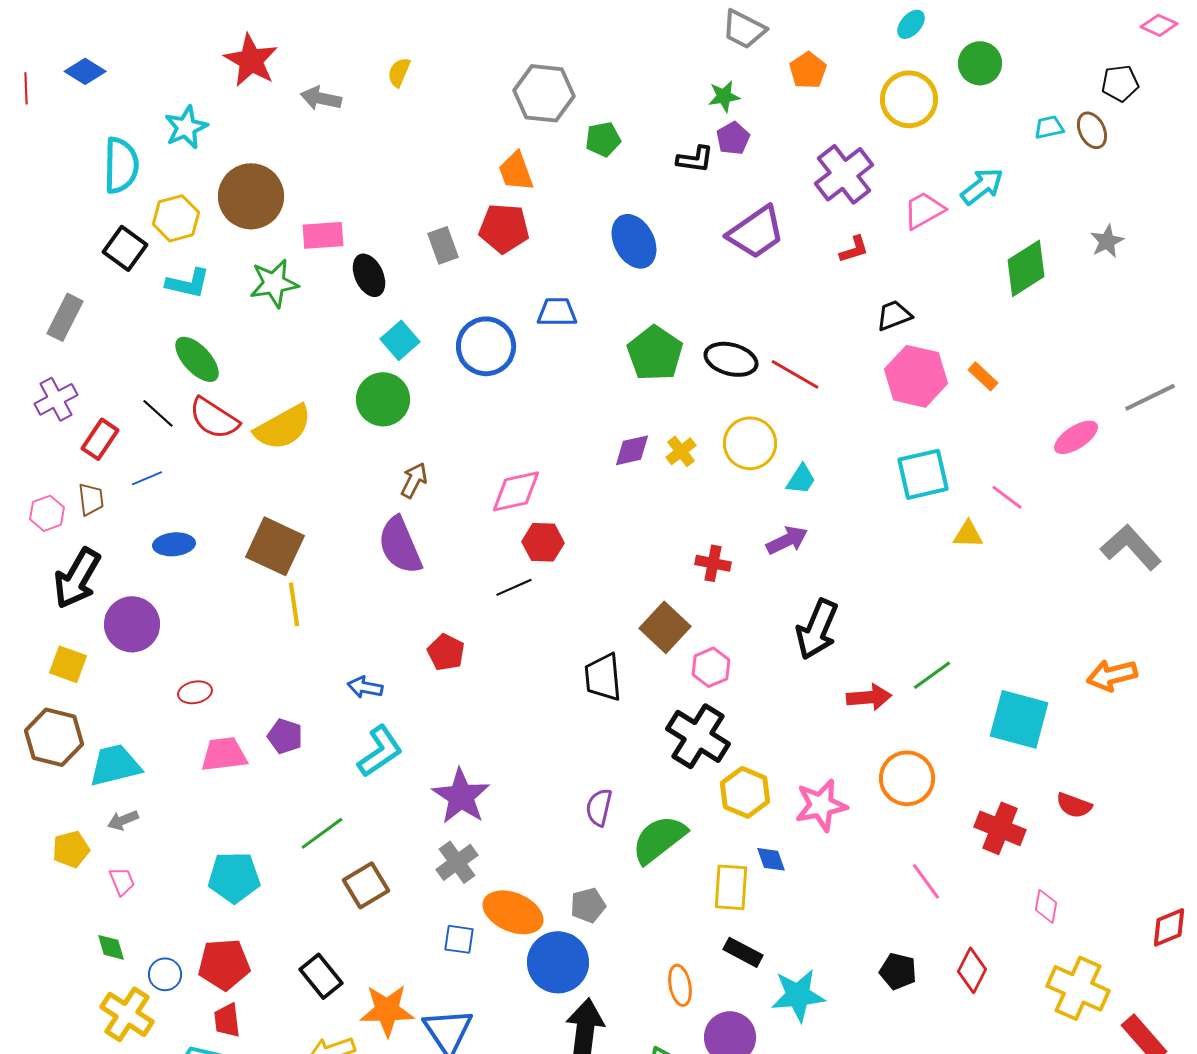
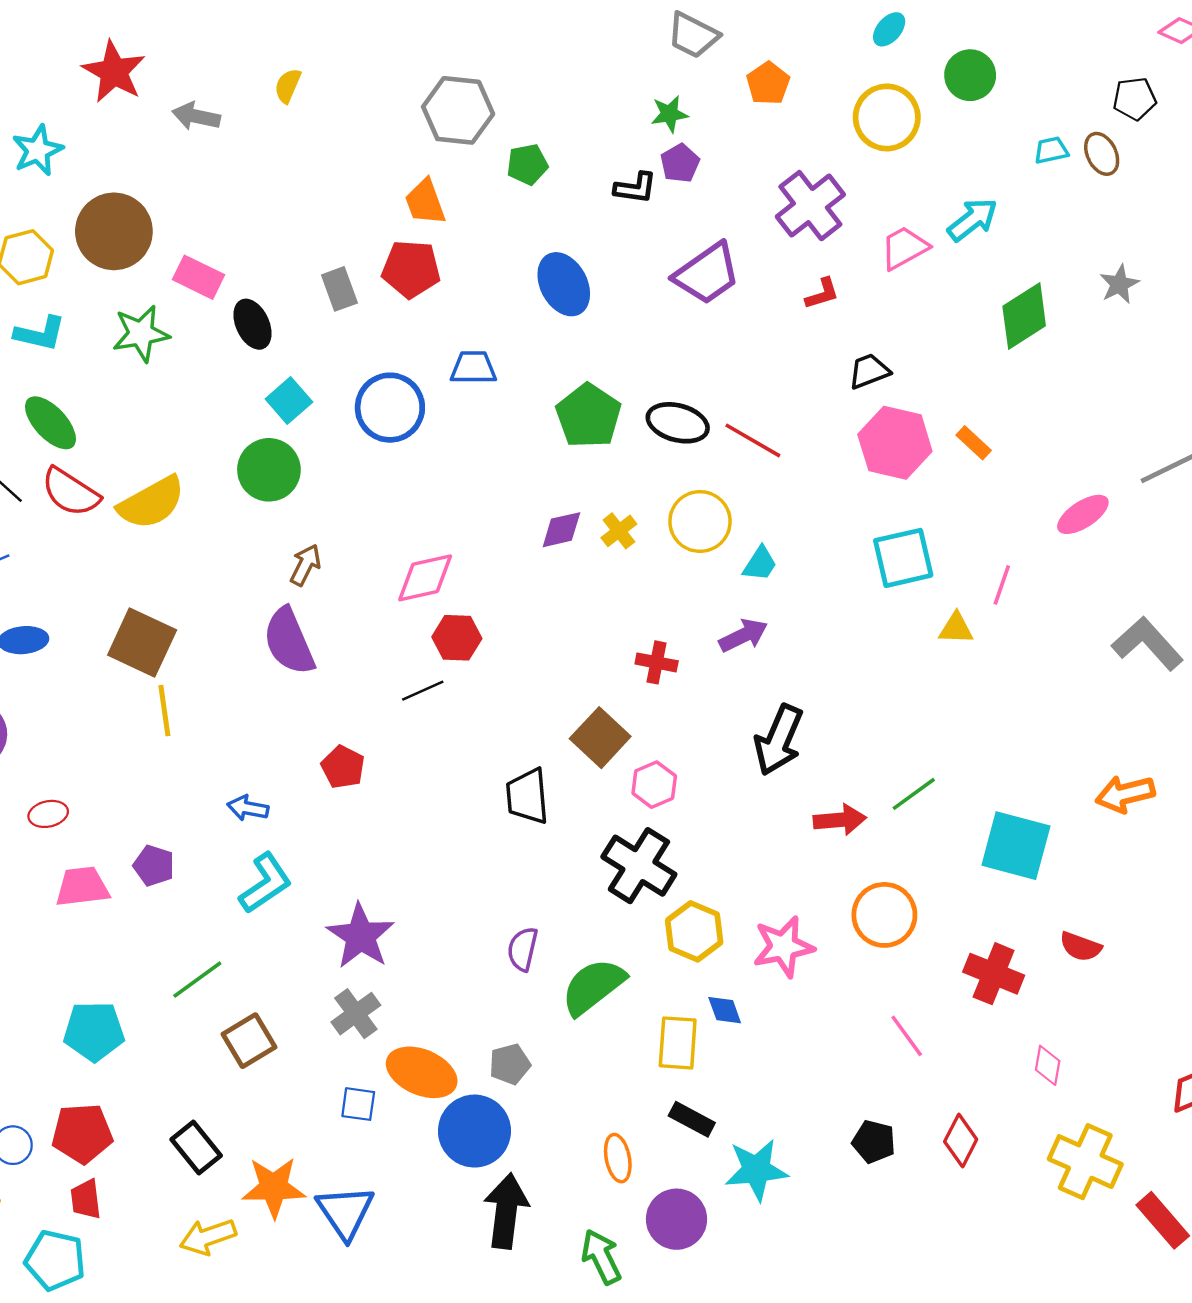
pink rectangle: (323, 235) -> (198, 277), turned 30
pink line: (1007, 497) -> (1002, 585), turned 72

